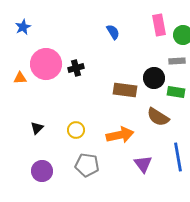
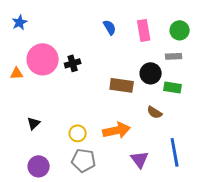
pink rectangle: (159, 25) -> (144, 30), moved
brown semicircle: (158, 117) -> (155, 112), size x0.7
yellow circle: (76, 130) -> (78, 133), moved

